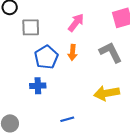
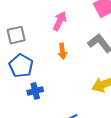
blue pentagon: (46, 57) -> (21, 66), moved

